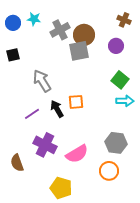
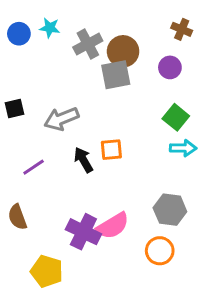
black square: (13, 55) -> (15, 109), moved
gray arrow: (42, 81) -> (61, 119), turned -80
purple line: (32, 114) -> (34, 167), moved
purple cross: (45, 145) -> (83, 232), moved
brown semicircle: (17, 163) -> (17, 217), moved
yellow pentagon: (61, 188) -> (47, 271), moved

